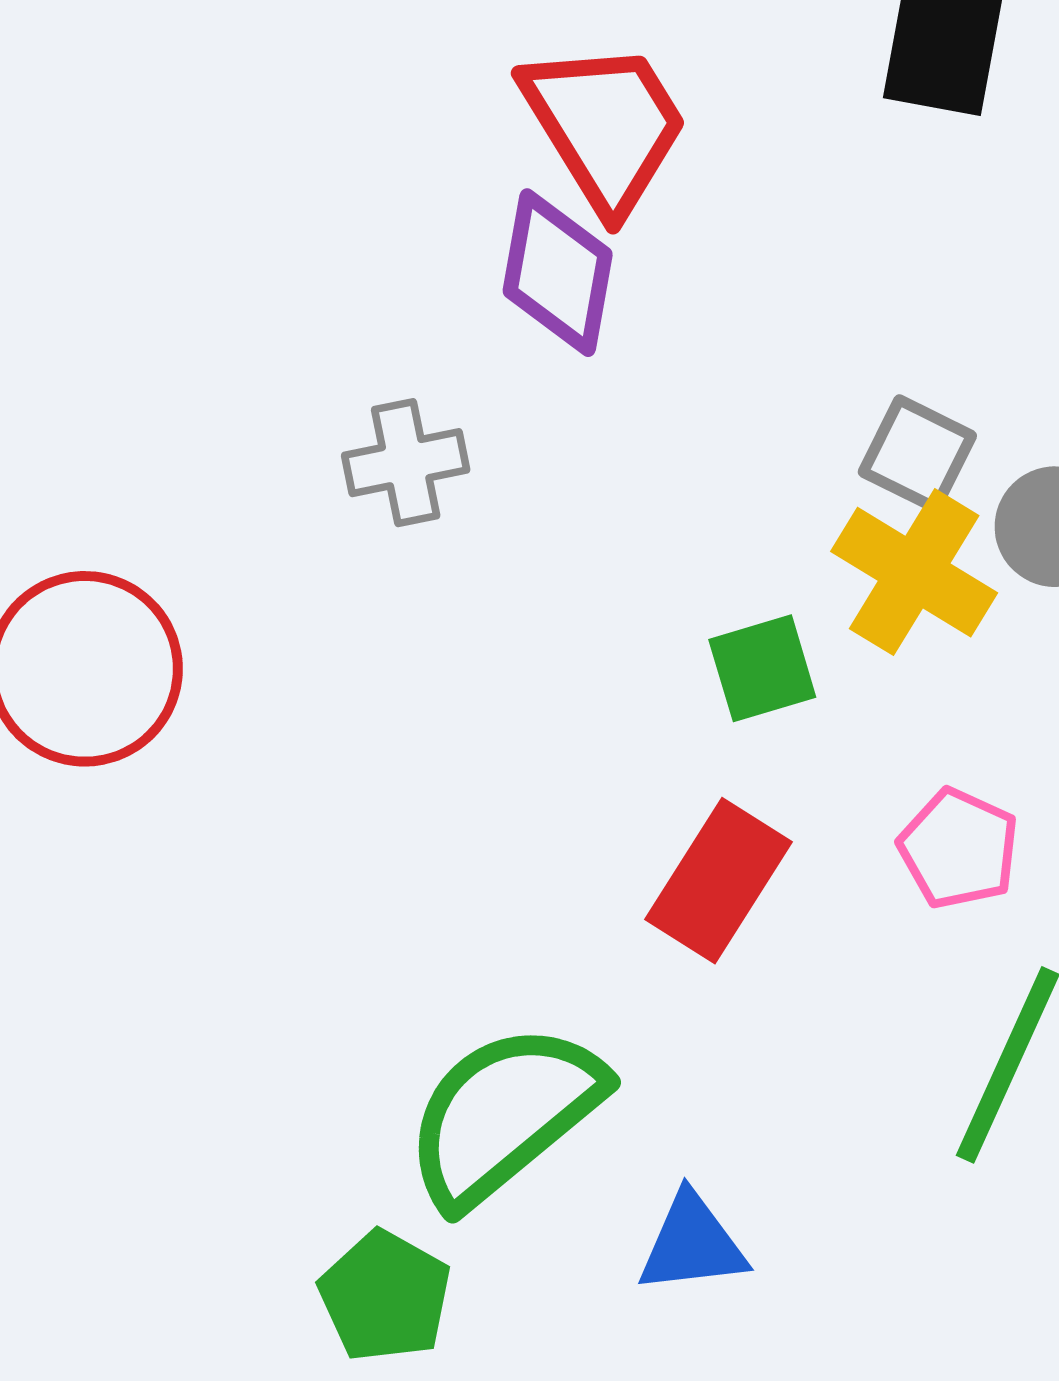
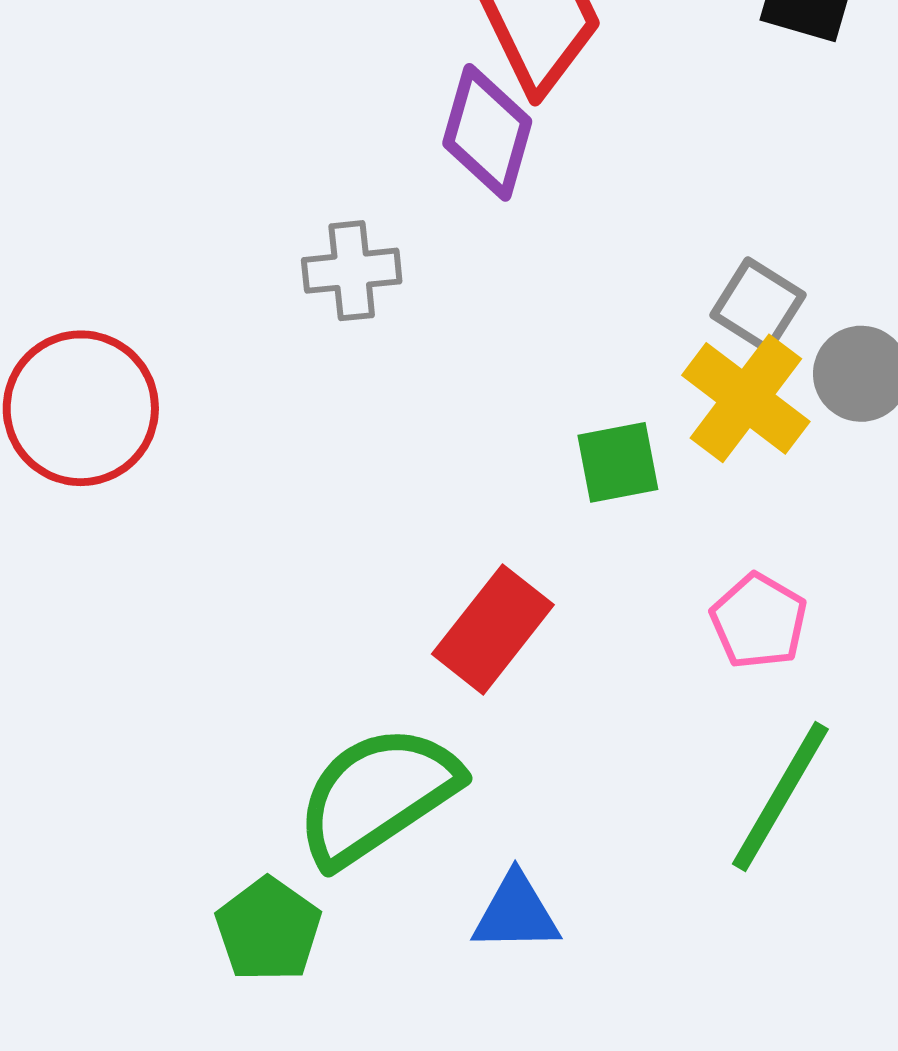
red rectangle: (718, 881) -> (493, 629), moved

